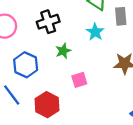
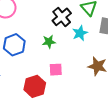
black cross: (48, 22) -> (62, 17), moved, turned -36
red hexagon: (47, 105) -> (35, 86), moved

